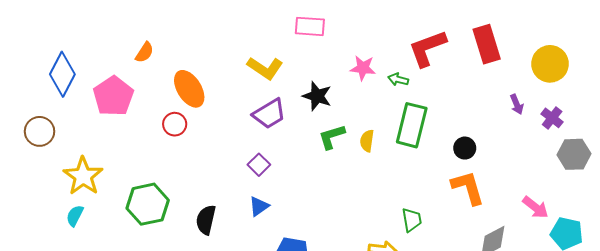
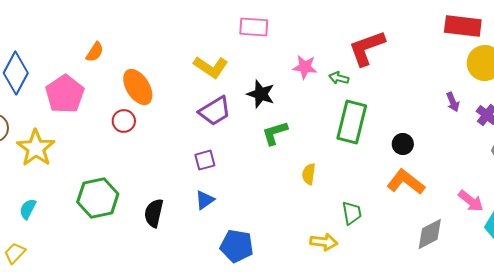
red rectangle: (487, 44) -> (463, 26), moved, turned -66
yellow semicircle: (367, 141) -> (309, 174), moved
purple square: (259, 165) -> (205, 160), turned 30
yellow star: (83, 176) -> (36, 148), moved
orange L-shape: (468, 188) -> (406, 182), turned -36

